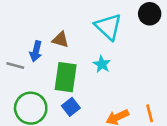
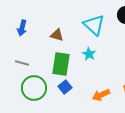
blue arrow: (36, 51) -> (22, 28), moved
gray line: (15, 65) -> (22, 63), moved

